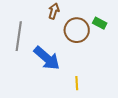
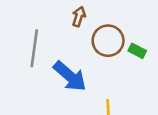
green rectangle: (100, 23) -> (137, 51), moved

